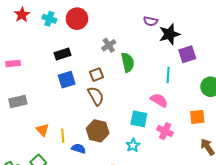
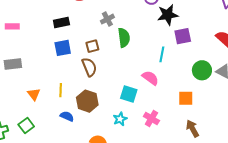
pink cross: (165, 131) -> (151, 118), moved
yellow line: (63, 136) -> (61, 90), moved

